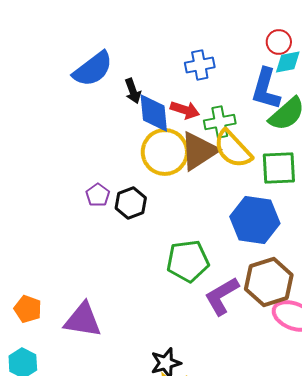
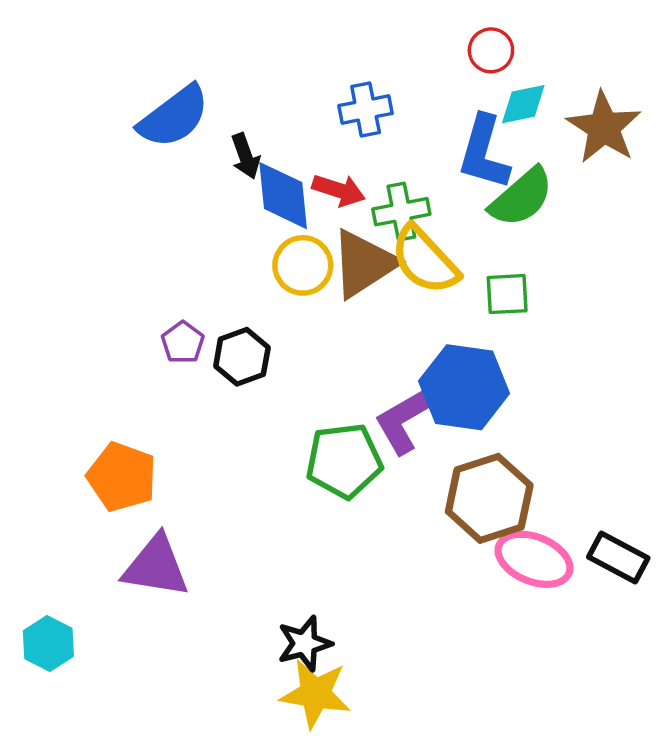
red circle: (279, 42) -> (491, 50), moved
yellow circle: (165, 152) -> (303, 265), size x0.7
green square: (279, 168) -> (507, 294), size x0.7
purple L-shape: (222, 296) -> (405, 420), moved
orange pentagon: (28, 309) -> (122, 477), moved, size x1.4

